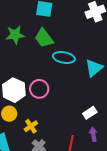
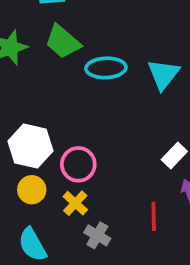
pink circle: (39, 89) -> (78, 164), moved

